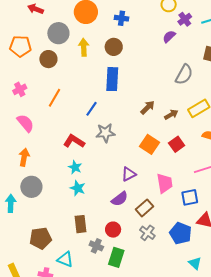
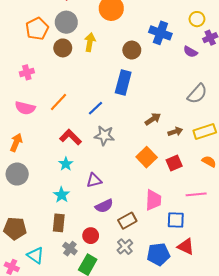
blue cross: (121, 18) -> (160, 33), moved, size x1.5
gray circle: (58, 33) -> (66, 22), moved
purple semicircle: (169, 37) -> (190, 52), turned -120
orange pentagon: (20, 46) -> (37, 29), turned 30
yellow arrow: (84, 47) -> (90, 42), moved
orange line: (55, 98) -> (59, 102), moved
pink semicircle: (25, 123) -> (25, 108), turned 132
purple triangle: (129, 174) -> (94, 180), moved
cyan star: (78, 188) -> (62, 195), moved
blue pentagon: (181, 233) -> (158, 254), turned 30

